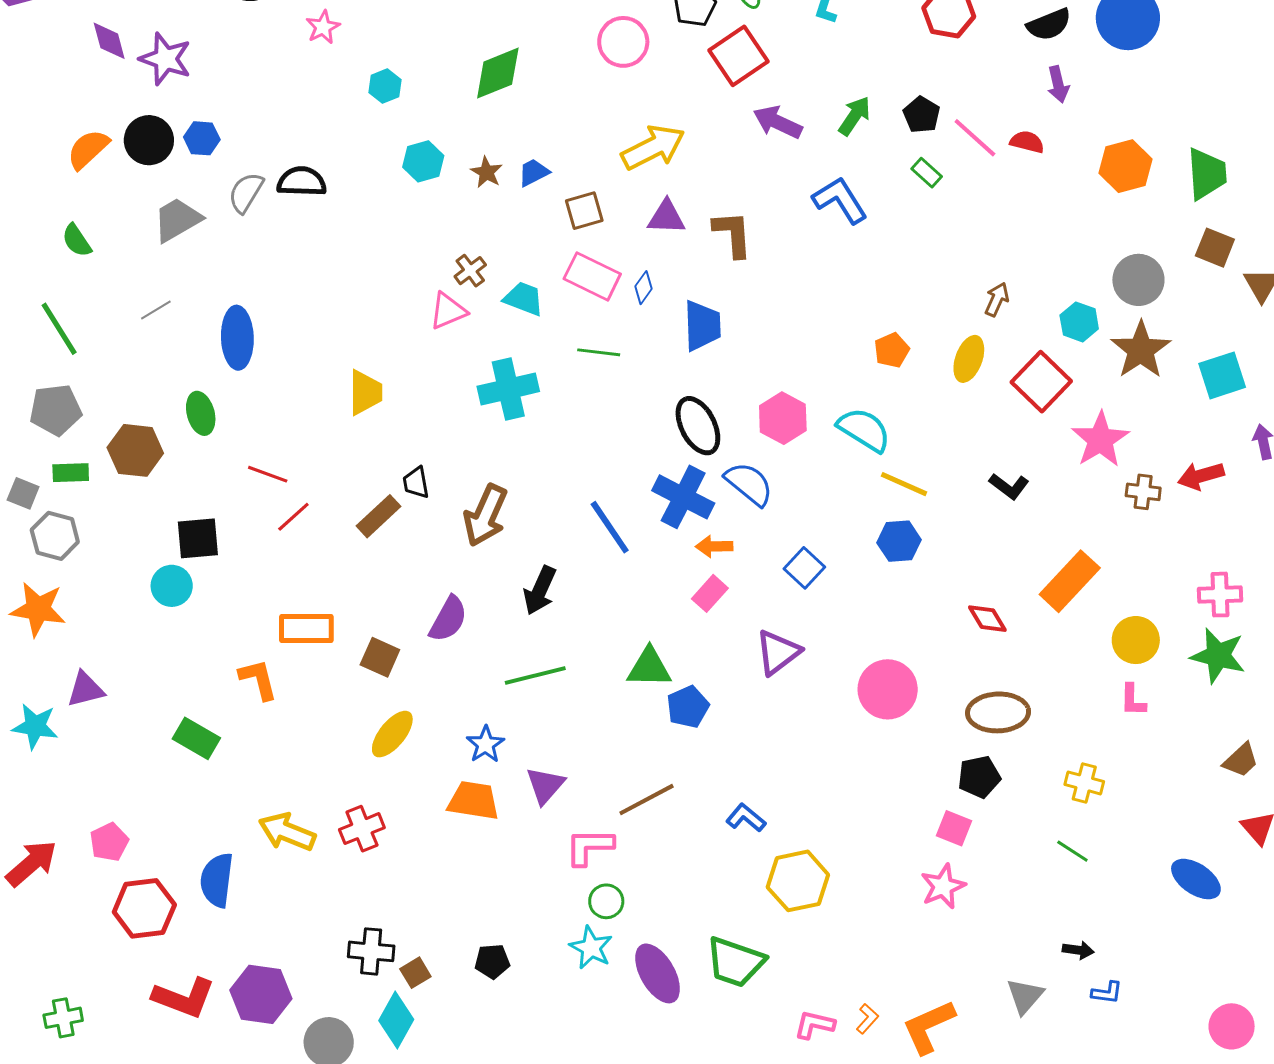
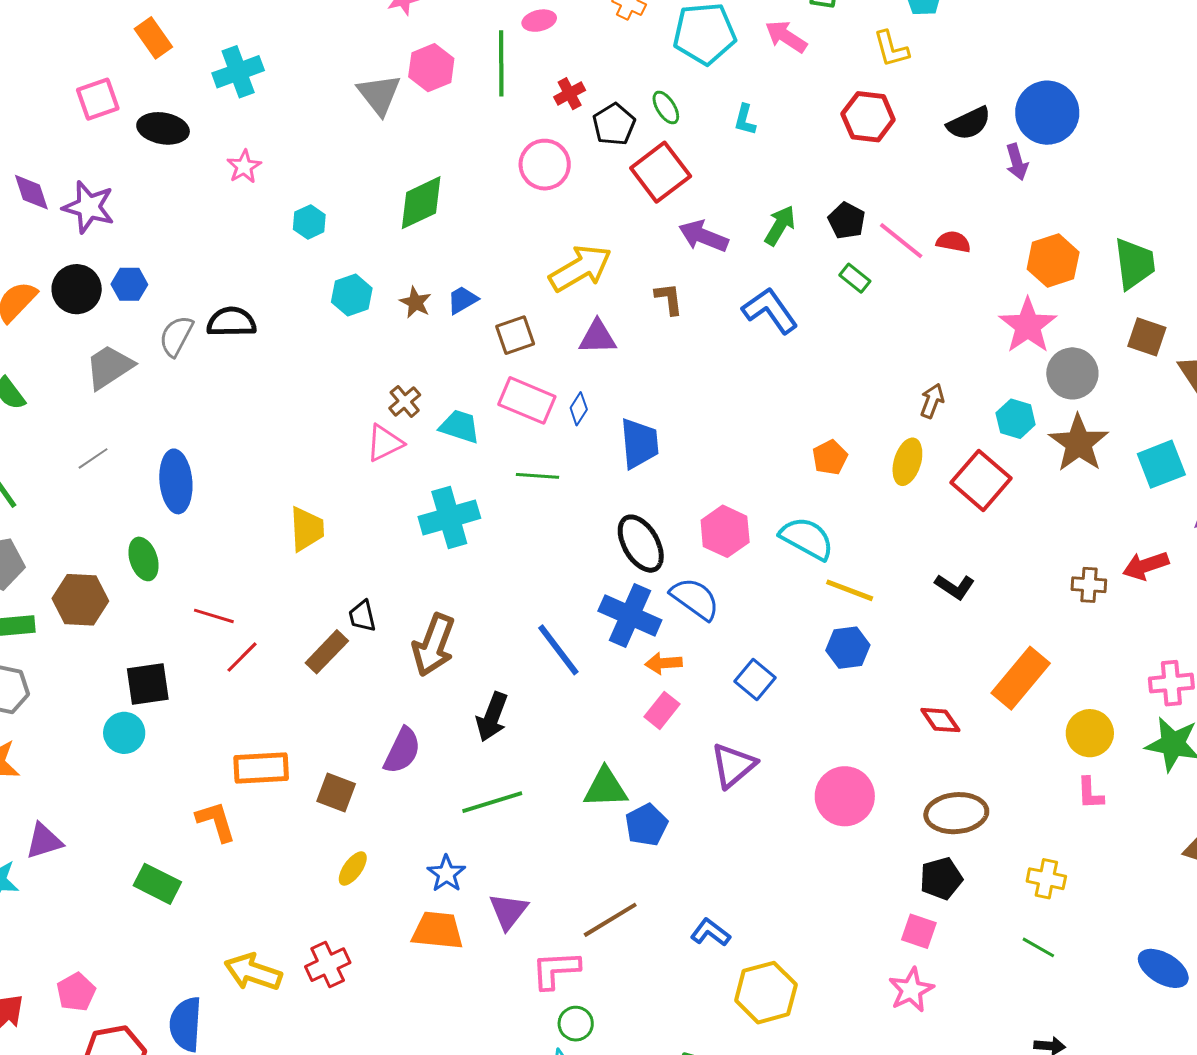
purple arrow: (1058, 84) -> (1017, 162), moved
brown L-shape: (733, 234) -> (669, 299), moved, size x0.7
pink star: (1100, 440) -> (1028, 326), moved
yellow ellipse: (392, 734) -> (353, 868), size x0.7

